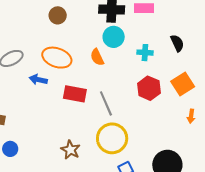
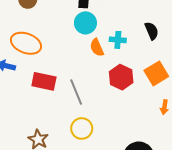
orange semicircle: (97, 57) -> (97, 48), moved
yellow circle: (112, 138) -> (82, 128), size x0.7

